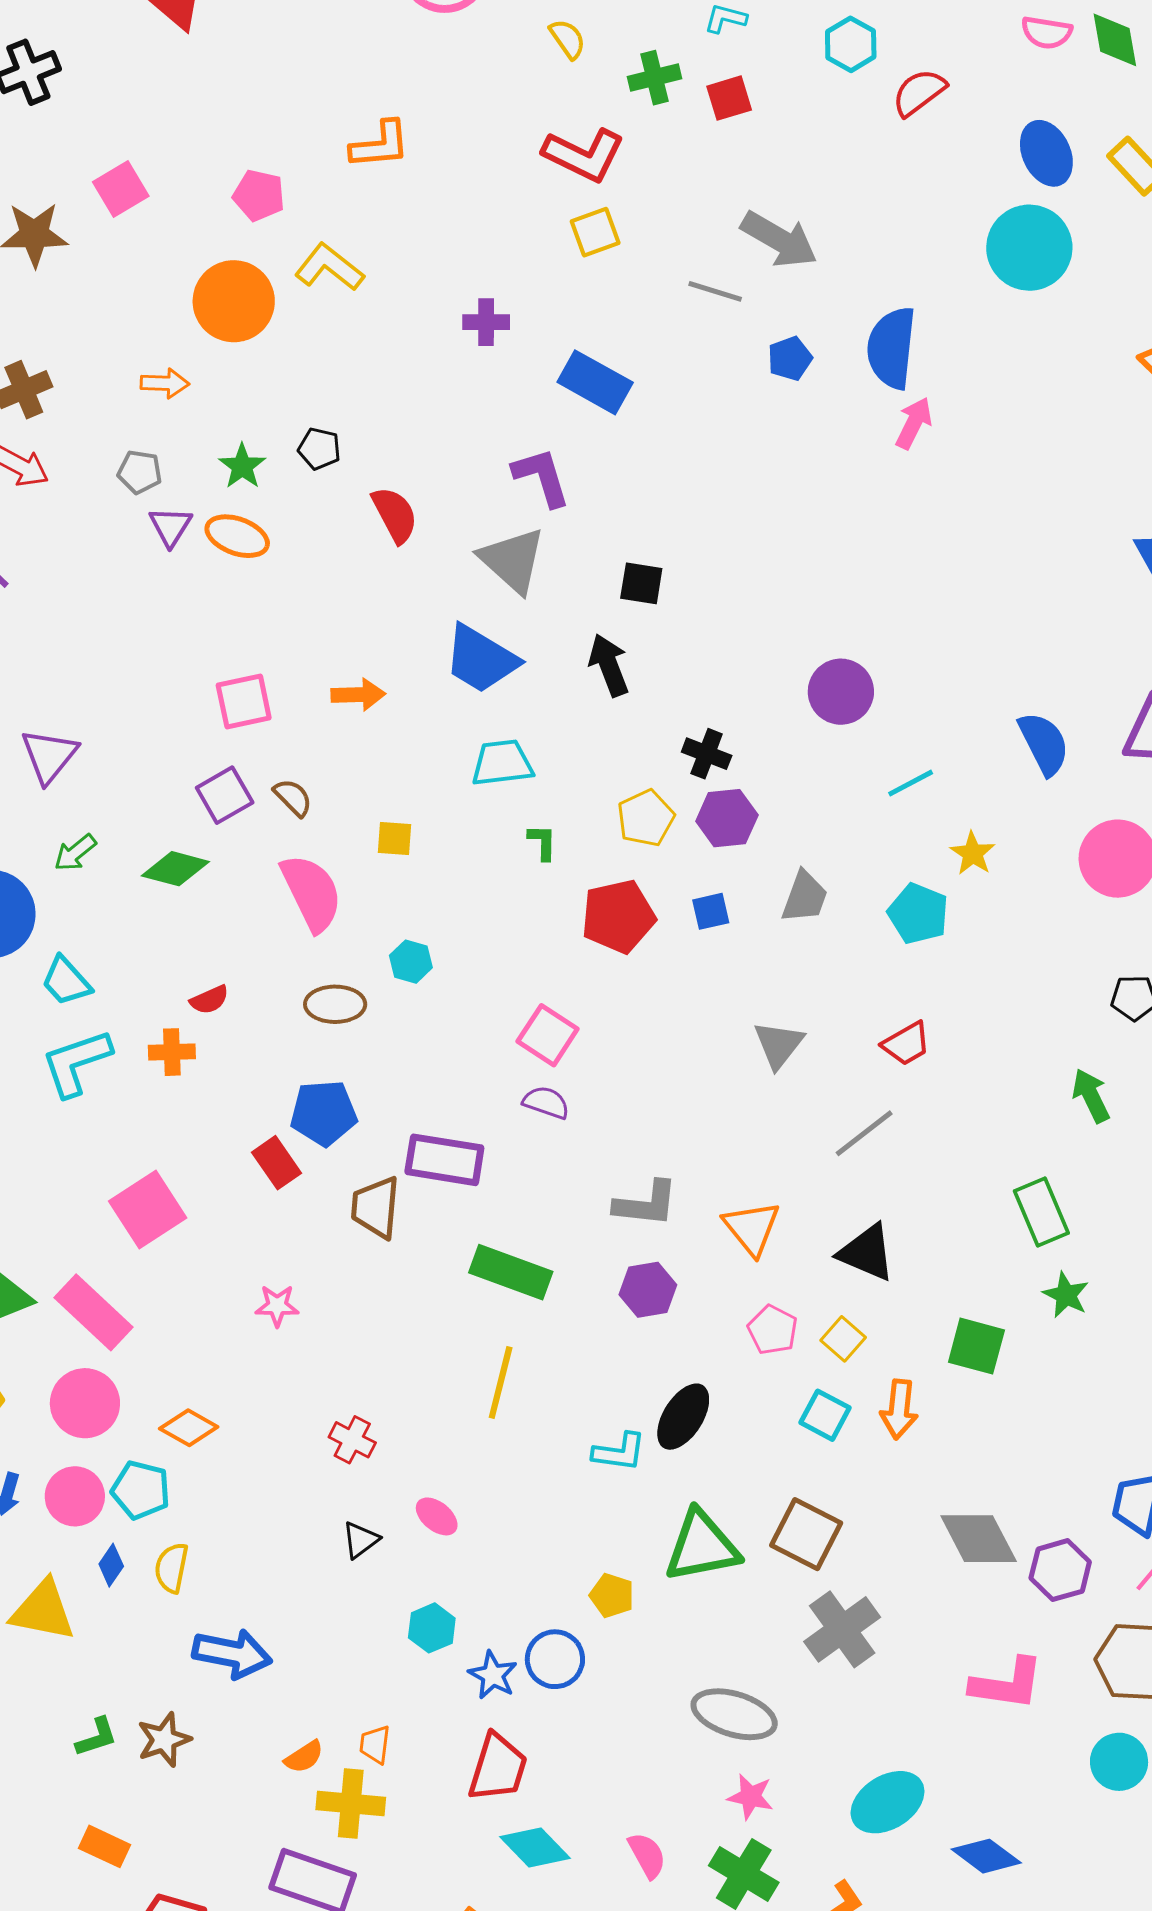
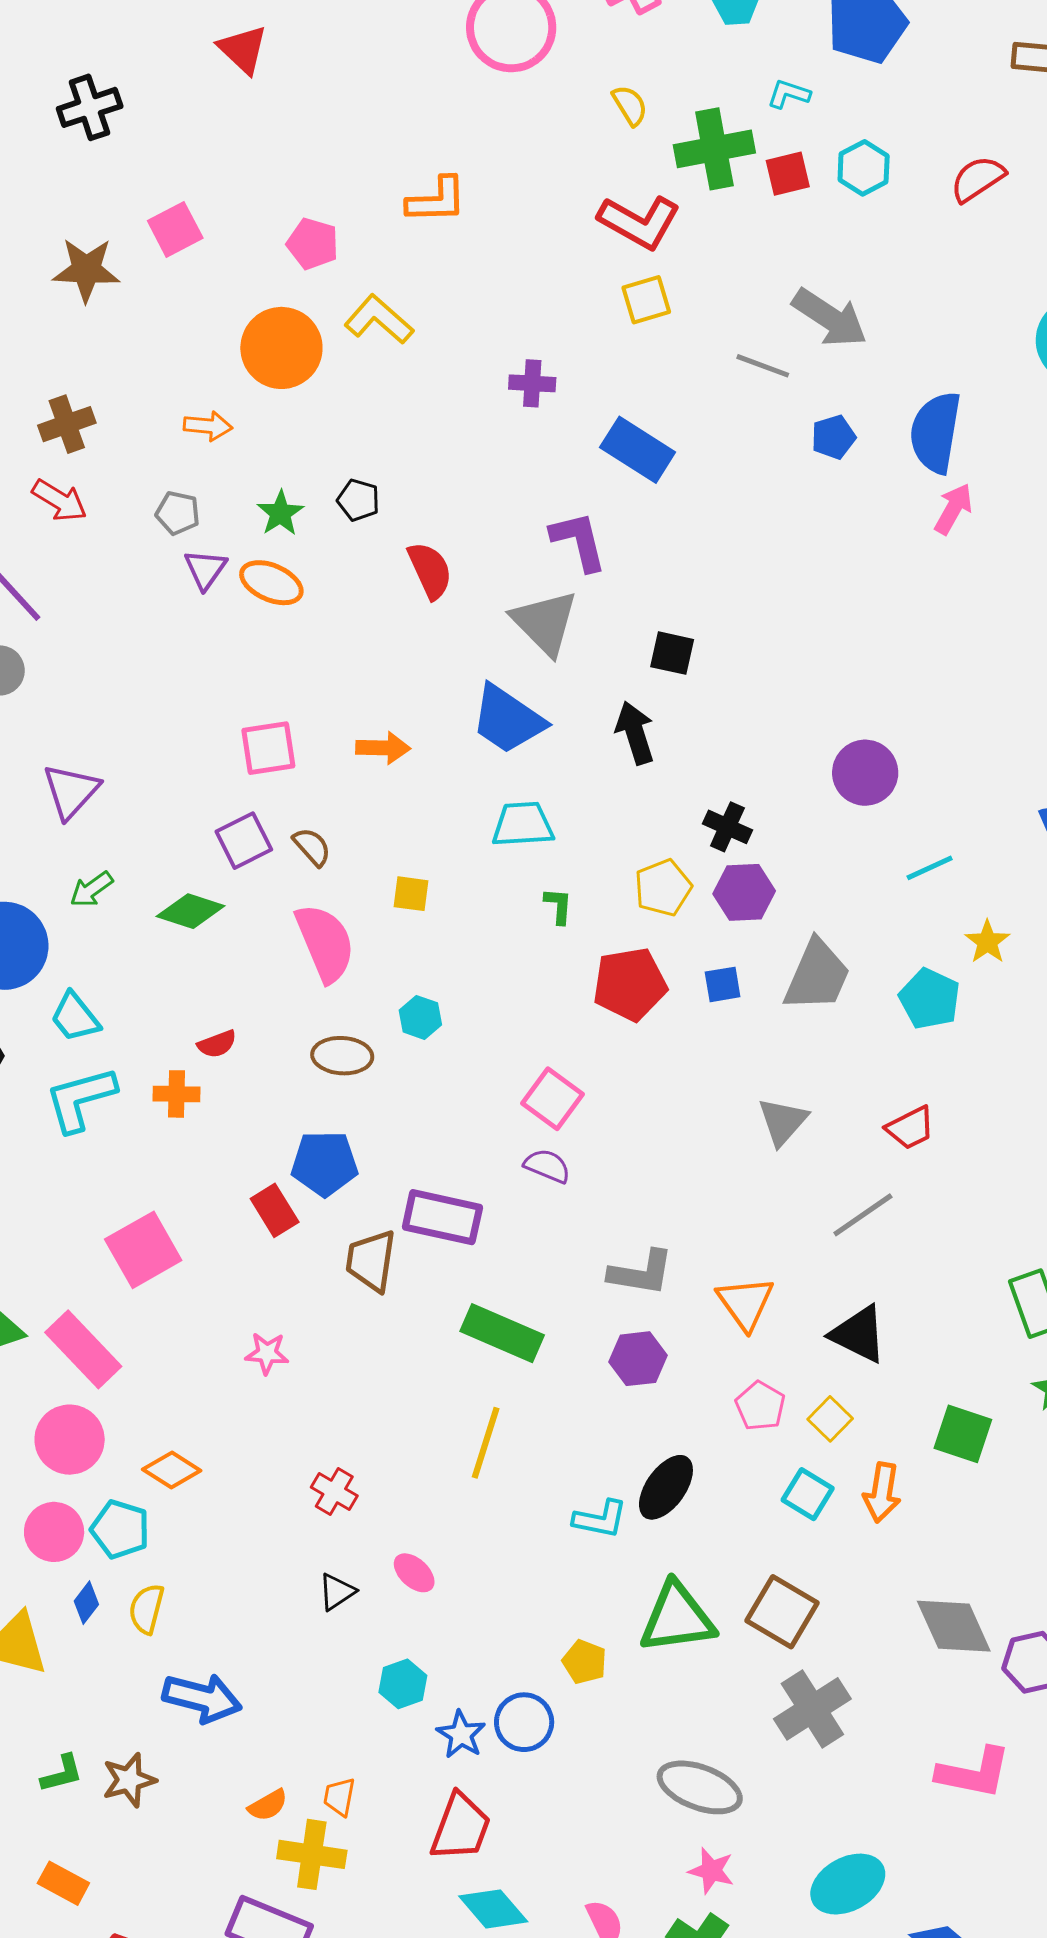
cyan hexagon: (851, 44) -> (864, 168), moved
green cross: (655, 78) -> (714, 149), size x1.5
gray trapezoid: (805, 897) -> (817, 976), size x1.4

